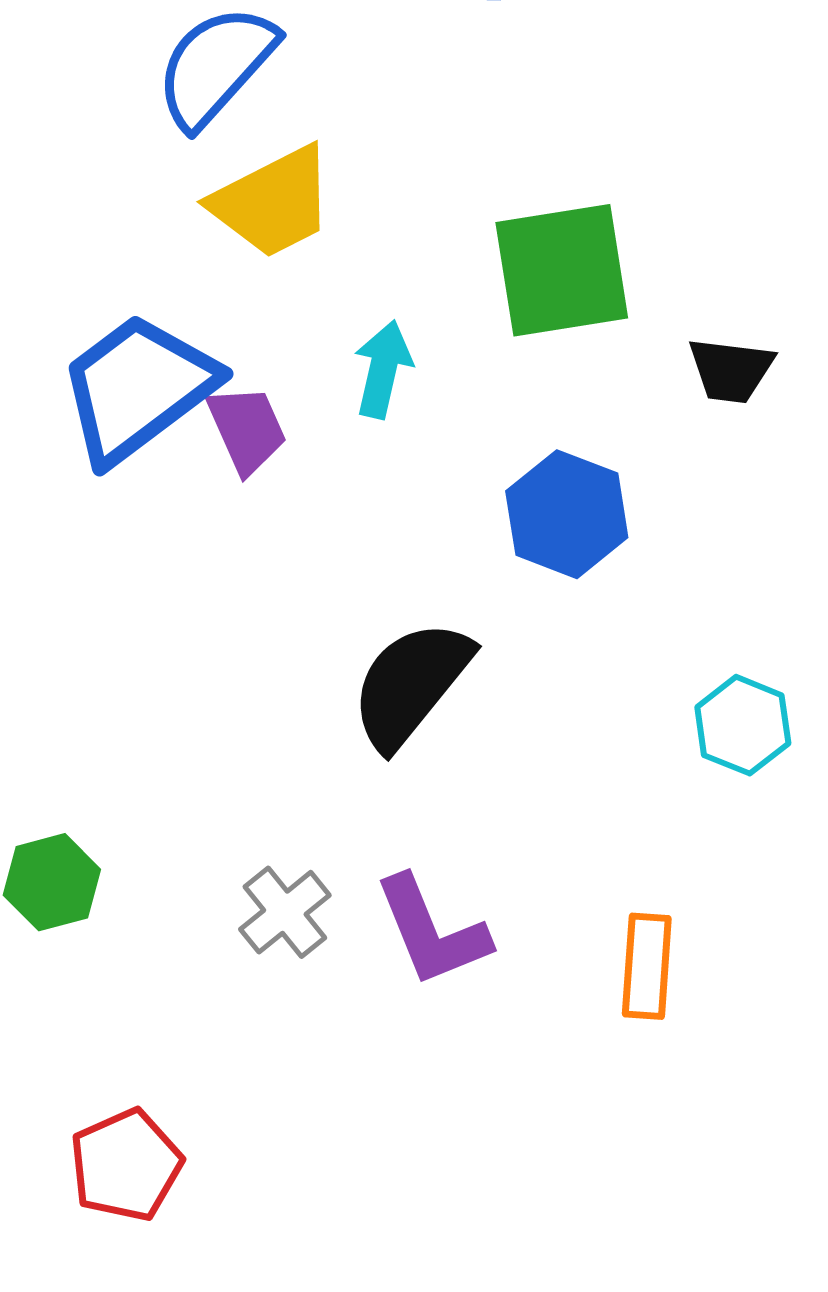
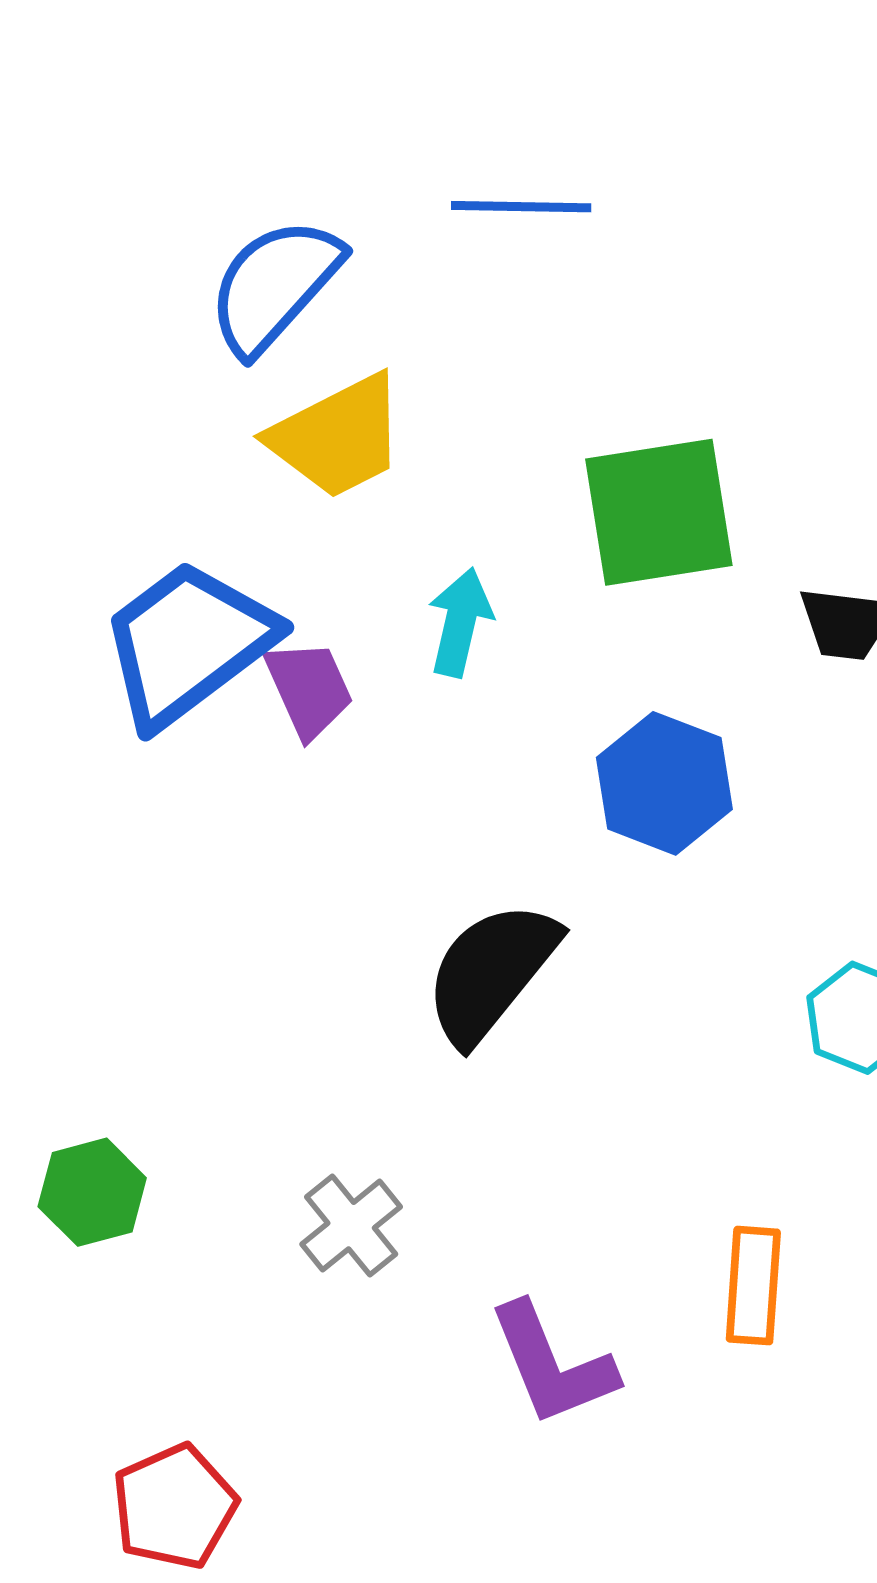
purple L-shape: (432, 931) -> (552, 1364), moved

